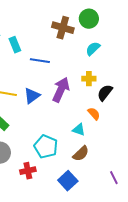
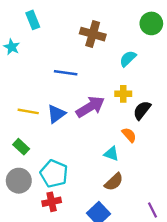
green circle: (89, 19) -> (151, 23), moved
cyan rectangle: (15, 45) -> (33, 20), moved
purple arrow: (61, 90) -> (90, 107), turned 35
cyan pentagon: (46, 147) -> (54, 174), moved

